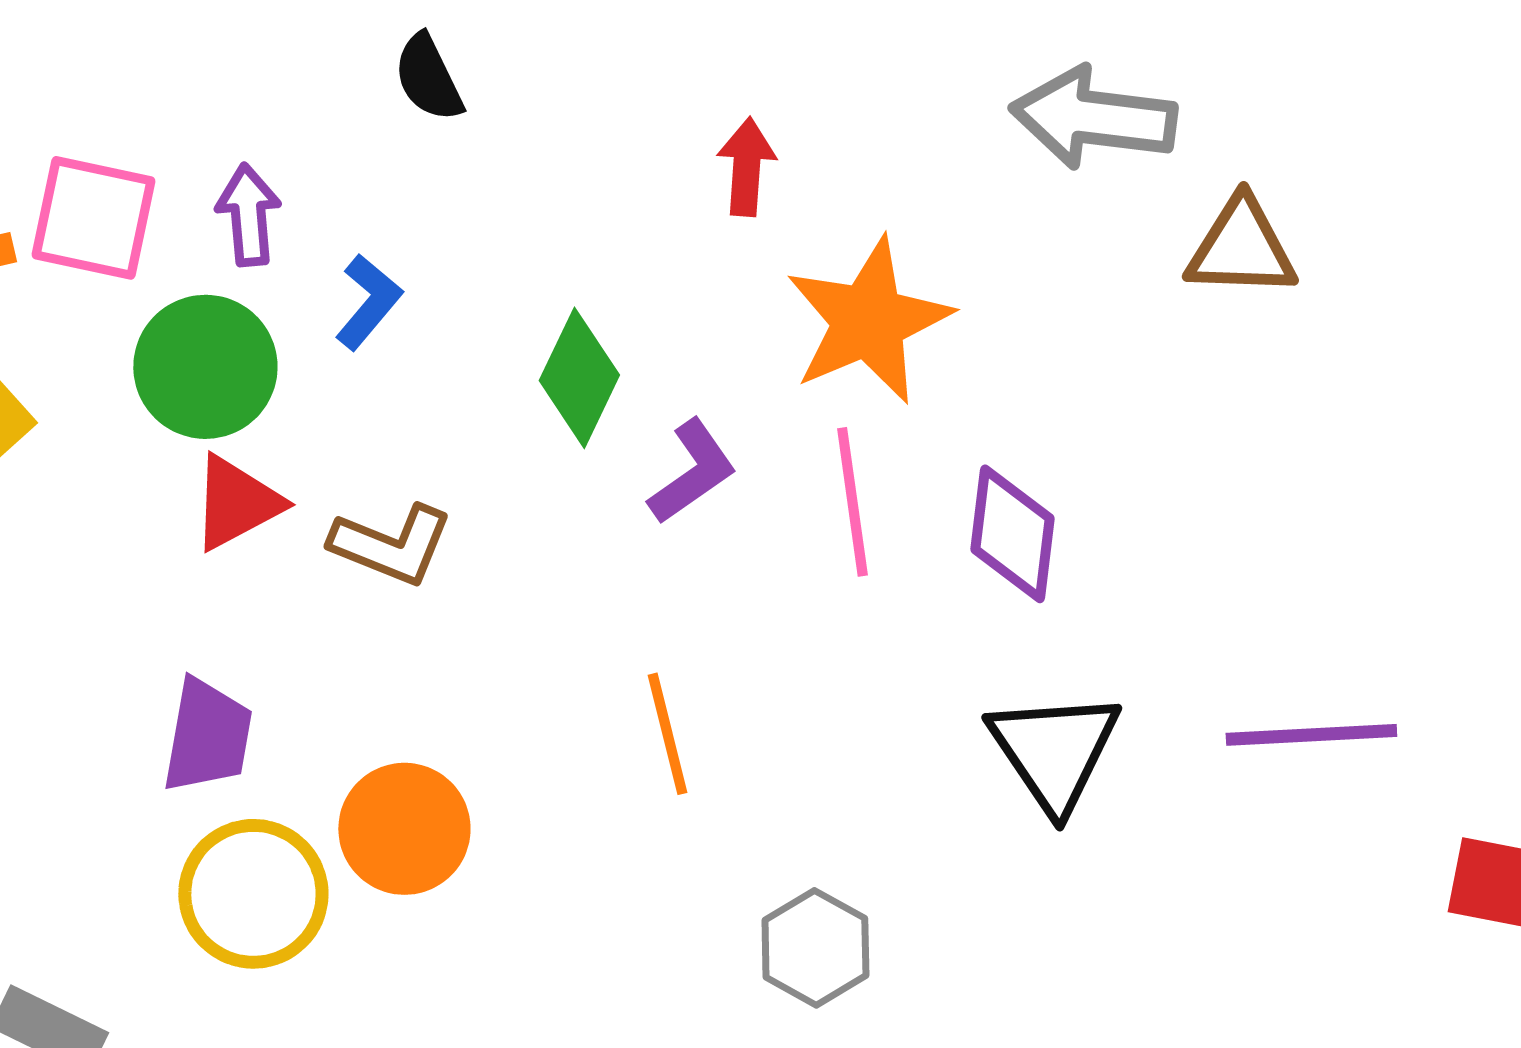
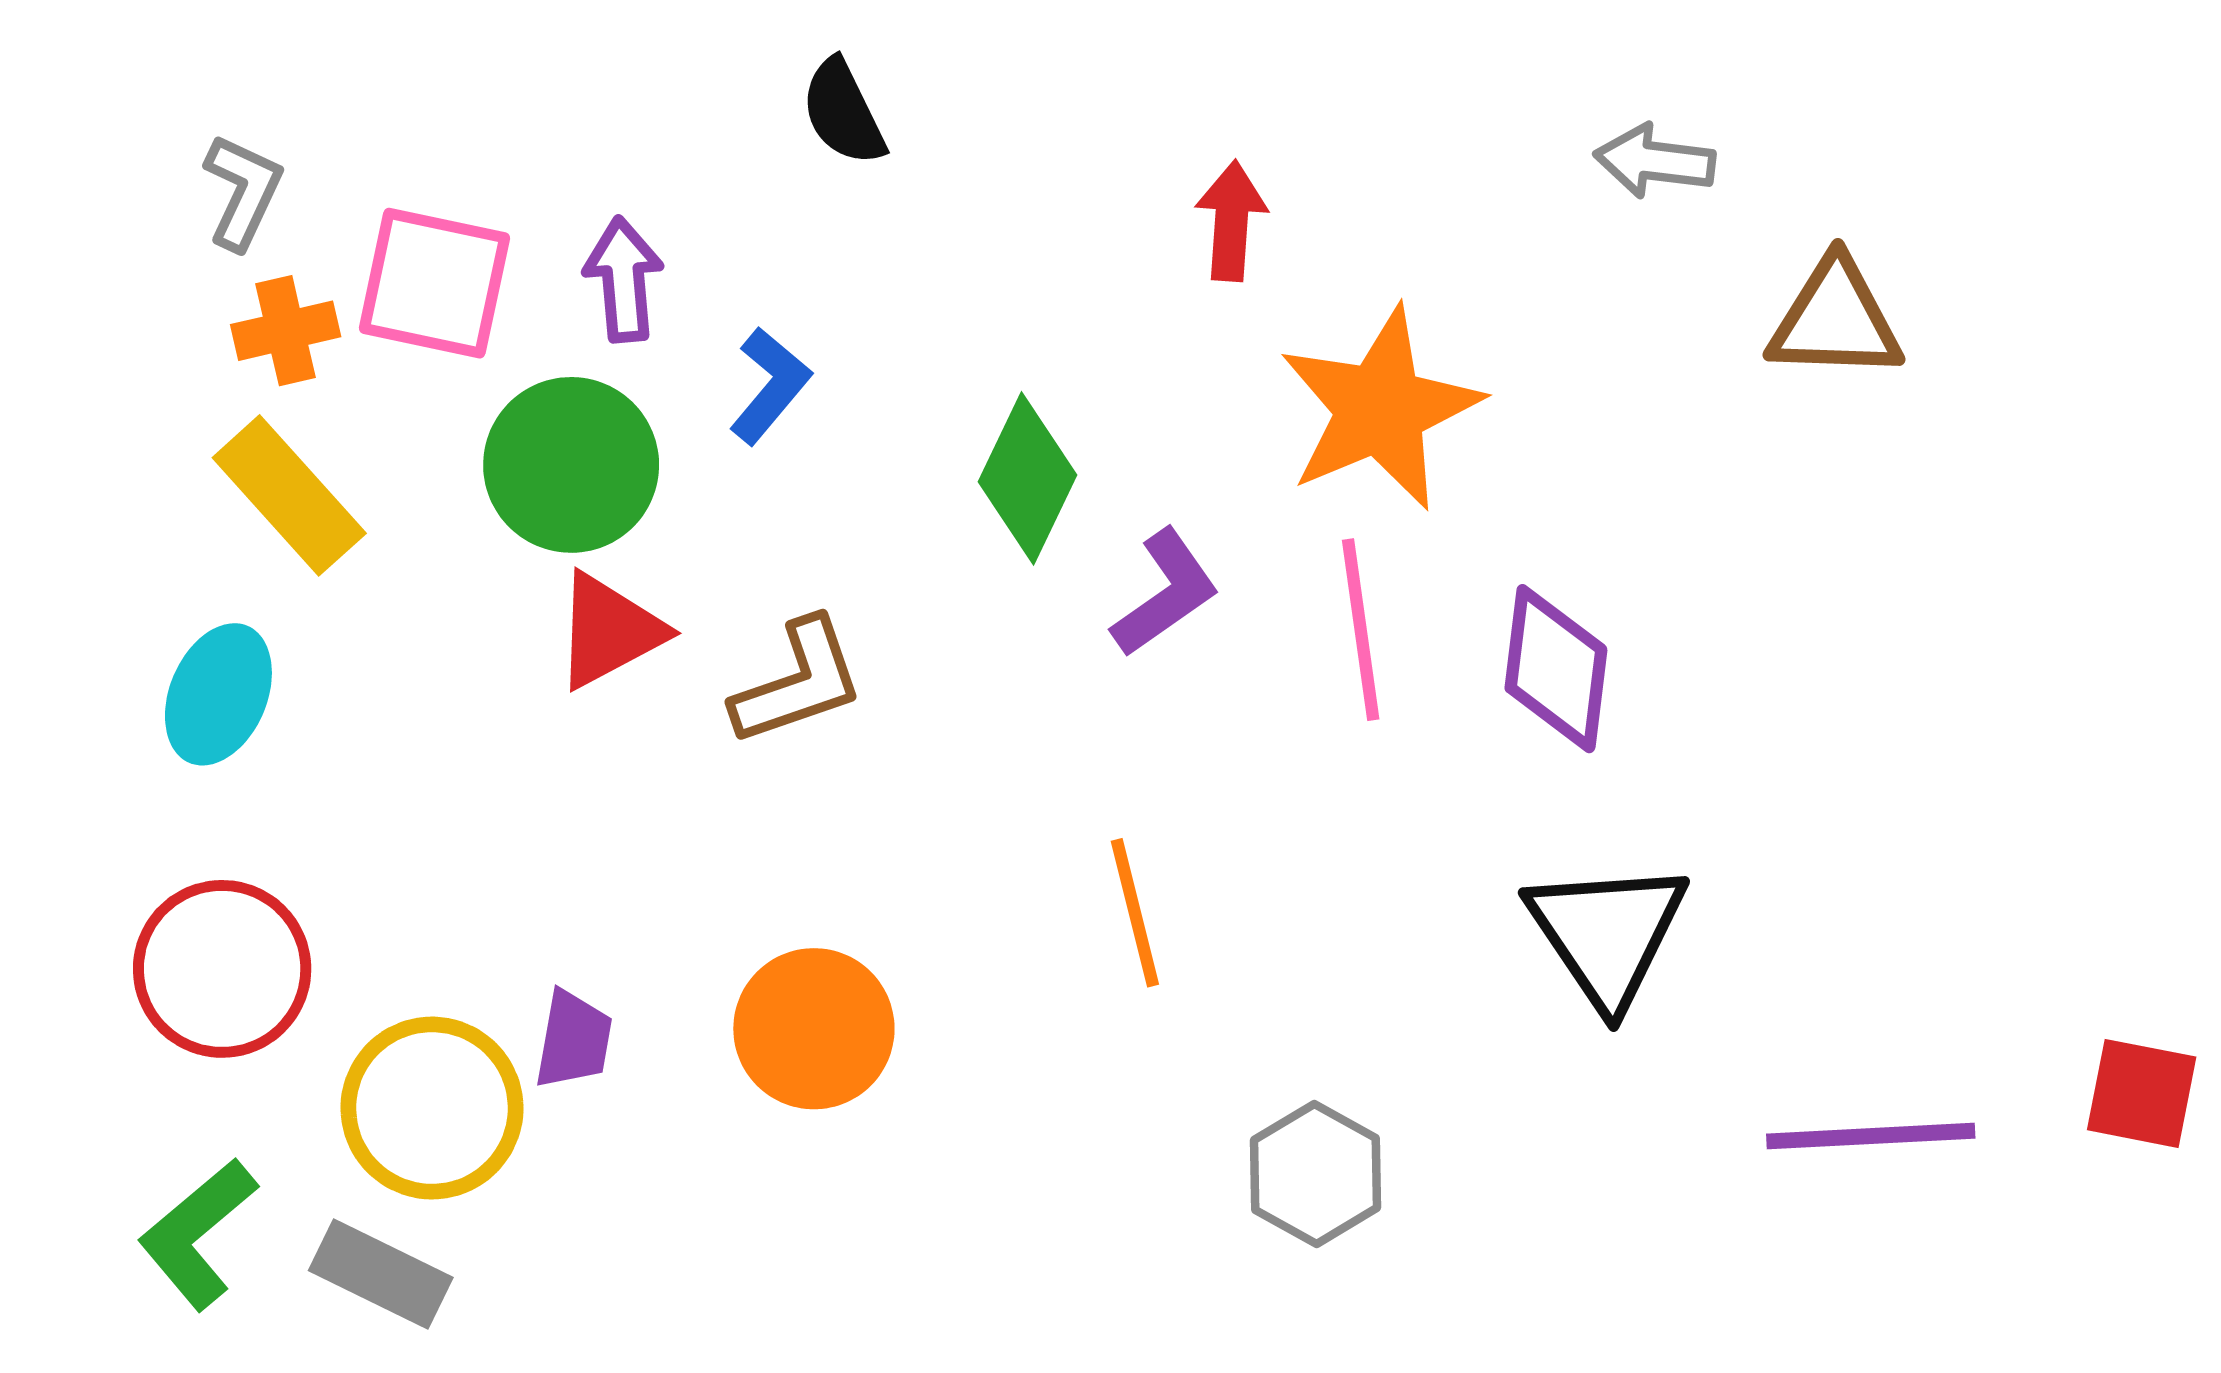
gray arrow: (1093, 118) -> (1655, 161), size x0.6
brown L-shape: (391, 545) -> (798, 682), turned -41
purple line: (1311, 735) -> (1871, 1136), moved
purple trapezoid: (207, 736) -> (574, 1040), moved, size x0.7
yellow circle: (253, 894) -> (432, 1108), moved

